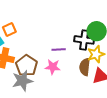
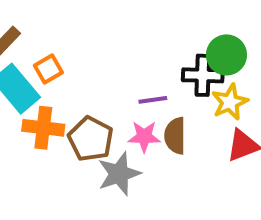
brown semicircle: (85, 67) -> (175, 136), moved
gray star: (22, 81) -> (119, 174), moved

